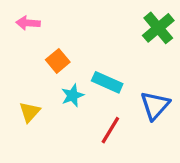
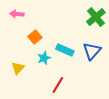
blue triangle: (155, 105) -> (92, 51), moved
red line: (110, 130) -> (58, 85), moved

